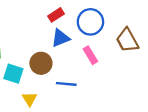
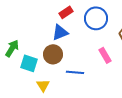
blue triangle: (61, 38) -> (60, 32), moved
pink rectangle: (90, 55) -> (105, 55), moved

